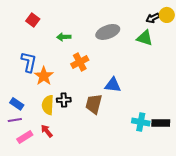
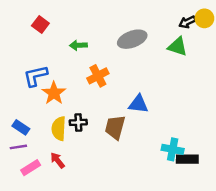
blue L-shape: (29, 62) -> (35, 76), turned -115
black rectangle: (161, 123) -> (187, 159), moved

